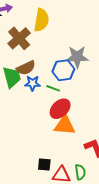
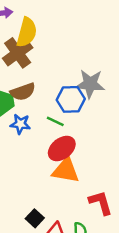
yellow semicircle: (41, 20) -> (27, 32), moved
blue star: (32, 83) -> (20, 124), moved
black square: (44, 164) -> (35, 218), turned 32

